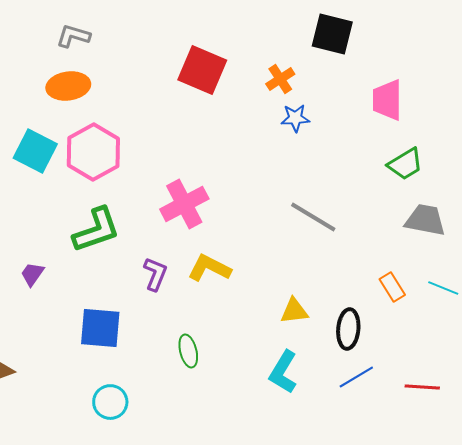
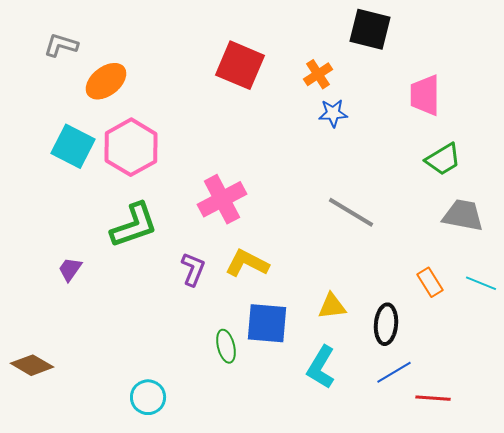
gray L-shape: (73, 36) -> (61, 45), moved
orange ellipse: (68, 86) -> (106, 81), turned -30
blue square: (100, 328) -> (267, 323), moved
red line: (422, 387) -> (433, 398), moved

